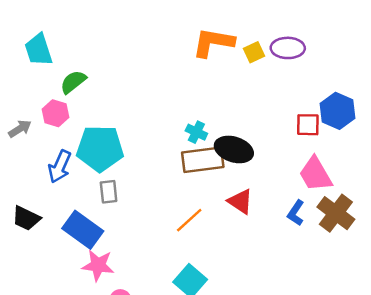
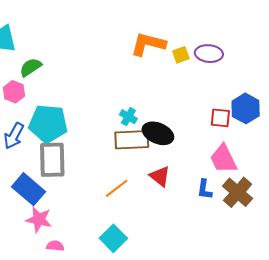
gray rectangle: (109, 192) -> (52, 160), size x1.8
blue L-shape: (296, 213) -> (205, 189), turned -30

